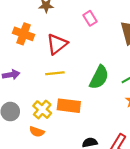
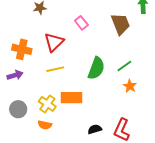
pink rectangle: (90, 18) -> (81, 23), moved
orange cross: (24, 34) -> (22, 49), moved

